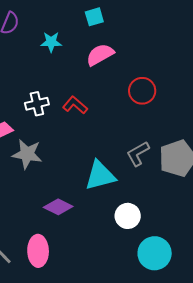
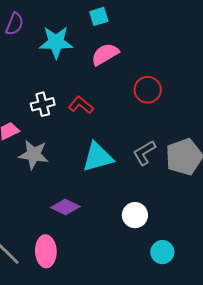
cyan star: (51, 42) -> (56, 42), size x1.6
cyan triangle: (100, 175) -> (98, 157), moved
cyan circle: (155, 253) -> (162, 252), size x0.7

